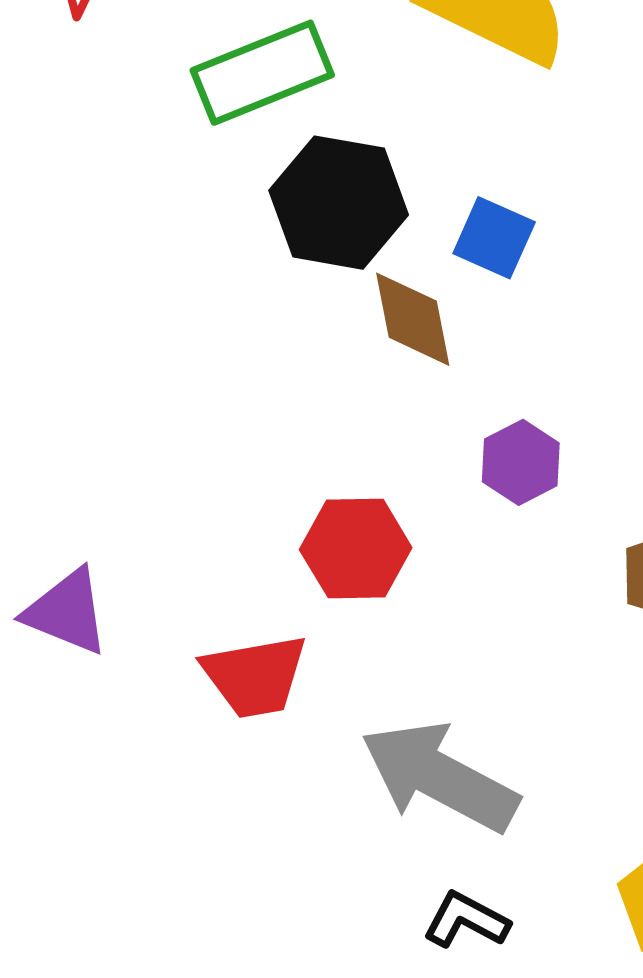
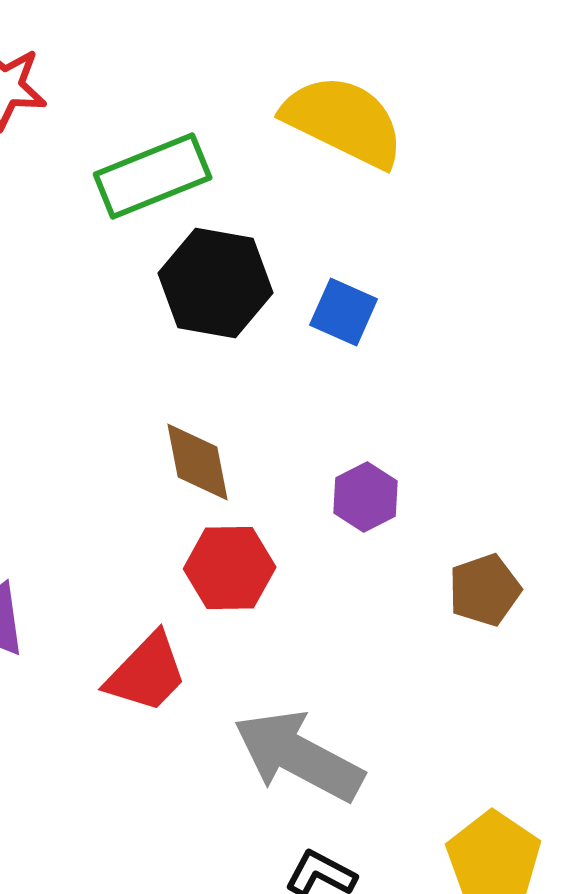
brown diamond: (413, 319) -> (198, 462), moved
red trapezoid: (255, 676) -> (147, 673), turned -36

